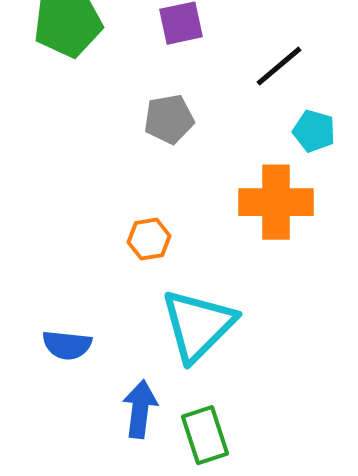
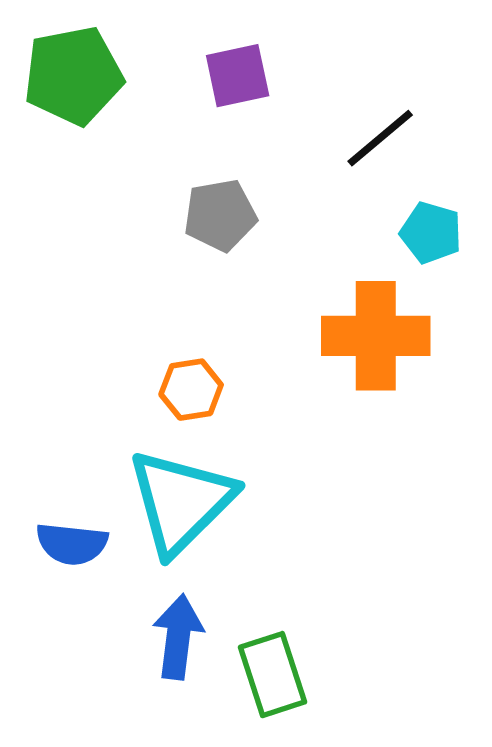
cyan triangle: (198, 325) -> (181, 502), moved

